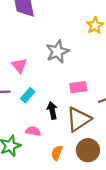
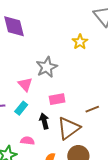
pink triangle: (19, 65) -> (25, 84), moved
pink rectangle: (78, 87) -> (57, 99), moved

